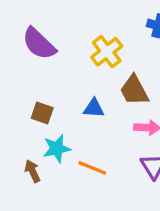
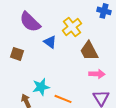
blue triangle: (94, 108) -> (50, 42), moved, turned 32
brown square: (42, 113) -> (17, 54), moved

